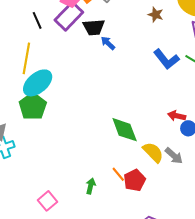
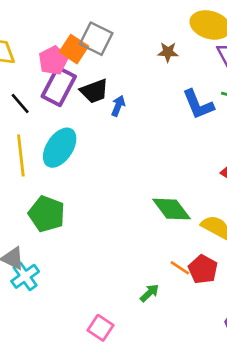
blue arrow: (108, 43) -> (118, 106), turned 84
blue L-shape: (166, 59) -> (198, 104), turned 32
cyan ellipse: (38, 83) -> (60, 148), moved
green arrow: (91, 186) -> (149, 293), turned 49

